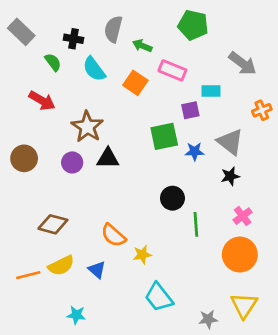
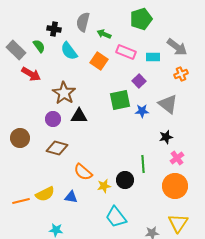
green pentagon: (193, 25) -> (141, 19), turned -30
gray rectangle: (21, 32) -> (16, 50), moved
cyan rectangle: (211, 91) -> (153, 57), moved
purple square: (190, 110) -> (139, 81), turned -32
orange cross: (262, 110) -> (181, 74), moved
brown circle: (24, 158) -> (20, 138), moved
black star: (230, 176) -> (166, 137), moved
black circle: (172, 198) -> (125, 180), moved
brown diamond: (53, 224) -> (57, 148), moved
blue triangle: (97, 270) -> (71, 197), turned -32

